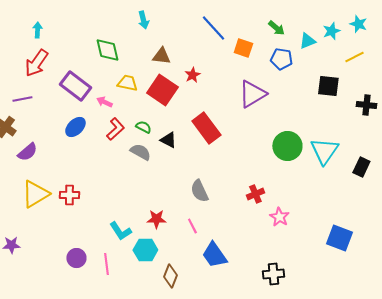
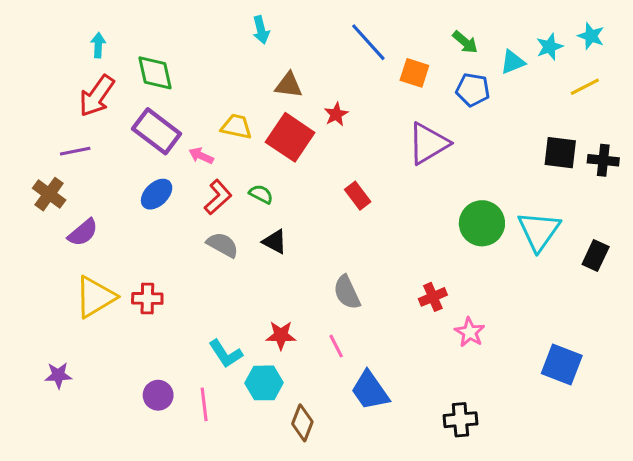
green diamond: (107, 50) -> (155, 73), moved
black square: (328, 86) -> (560, 153), moved
red rectangle: (206, 128) -> (358, 196), size x0.6
black triangle: (168, 140) -> (275, 242), moved
gray semicircle: (140, 152) -> (223, 245), moved

